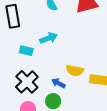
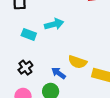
black cross: (27, 82) -> (25, 68), size x0.6

